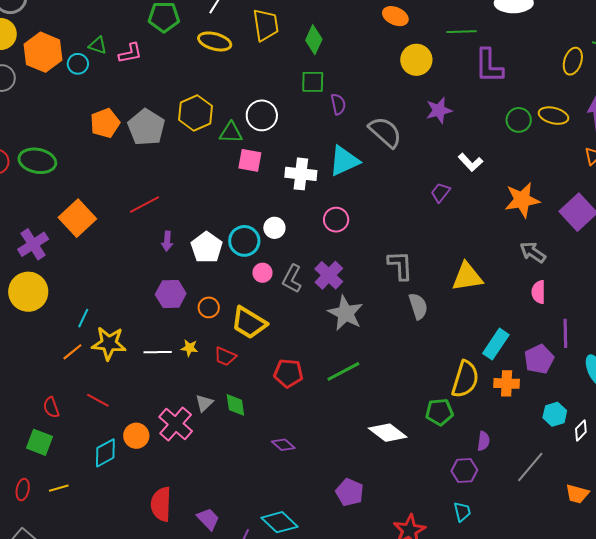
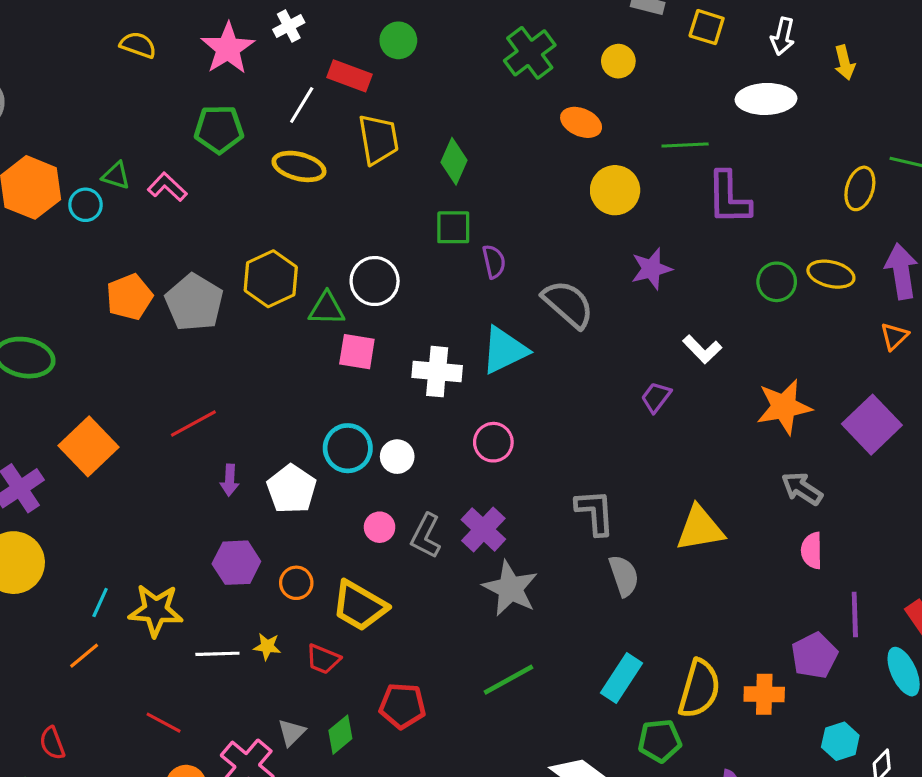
pink L-shape: (130, 53) -> (167, 187), turned -125
cyan circle: (244, 241) -> (348, 448), moved
yellow star: (109, 343) -> (156, 610), moved
cyan rectangle: (496, 344) -> (621, 678), moved
red pentagon: (288, 373) -> (402, 706), moved
red line: (98, 400) -> (164, 723), moved
green diamond: (235, 405) -> (340, 735), turned 60

